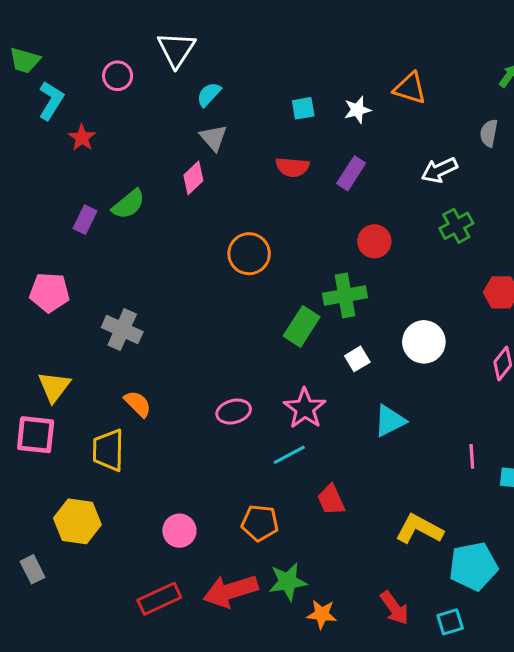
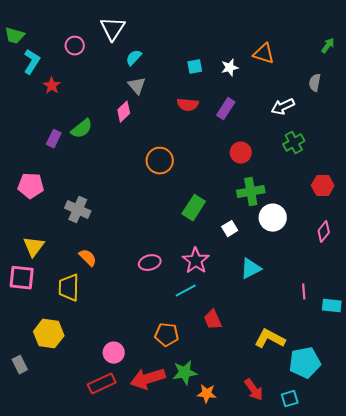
green cross: (345, 295) -> (251, 192), moved
pink circle: (179, 531) -> (114, 353), moved

